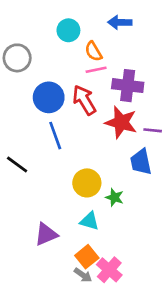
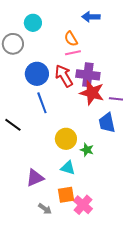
cyan circle: (68, 30) -> (33, 23), moved
purple cross: (128, 86) -> (88, 75), moved
orange square: (87, 257) -> (66, 195), turned 30
gray arrow: (83, 275) -> (45, 209), moved

